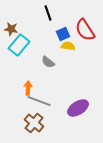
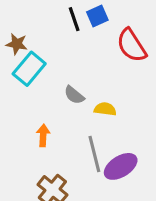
blue square: (63, 34) -> (97, 16), moved
yellow semicircle: (68, 46) -> (105, 109), moved
gray line: (39, 101) -> (94, 154), moved, turned 55

